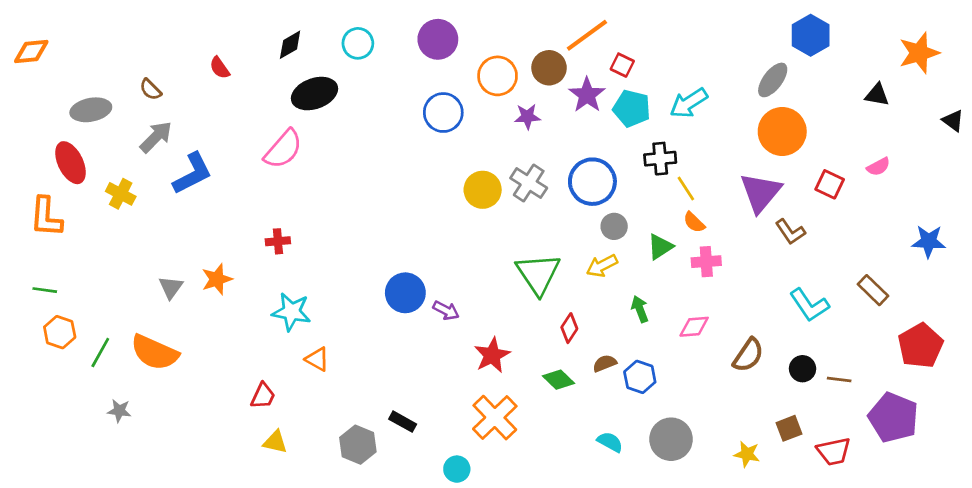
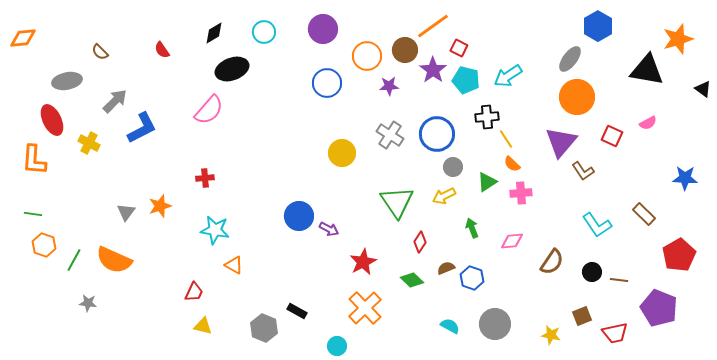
brown semicircle: (150, 89) -> (100, 52), moved
black triangle: (877, 95) -> (647, 70), size x1.8
yellow circle: (483, 190) -> (342, 153), moved

